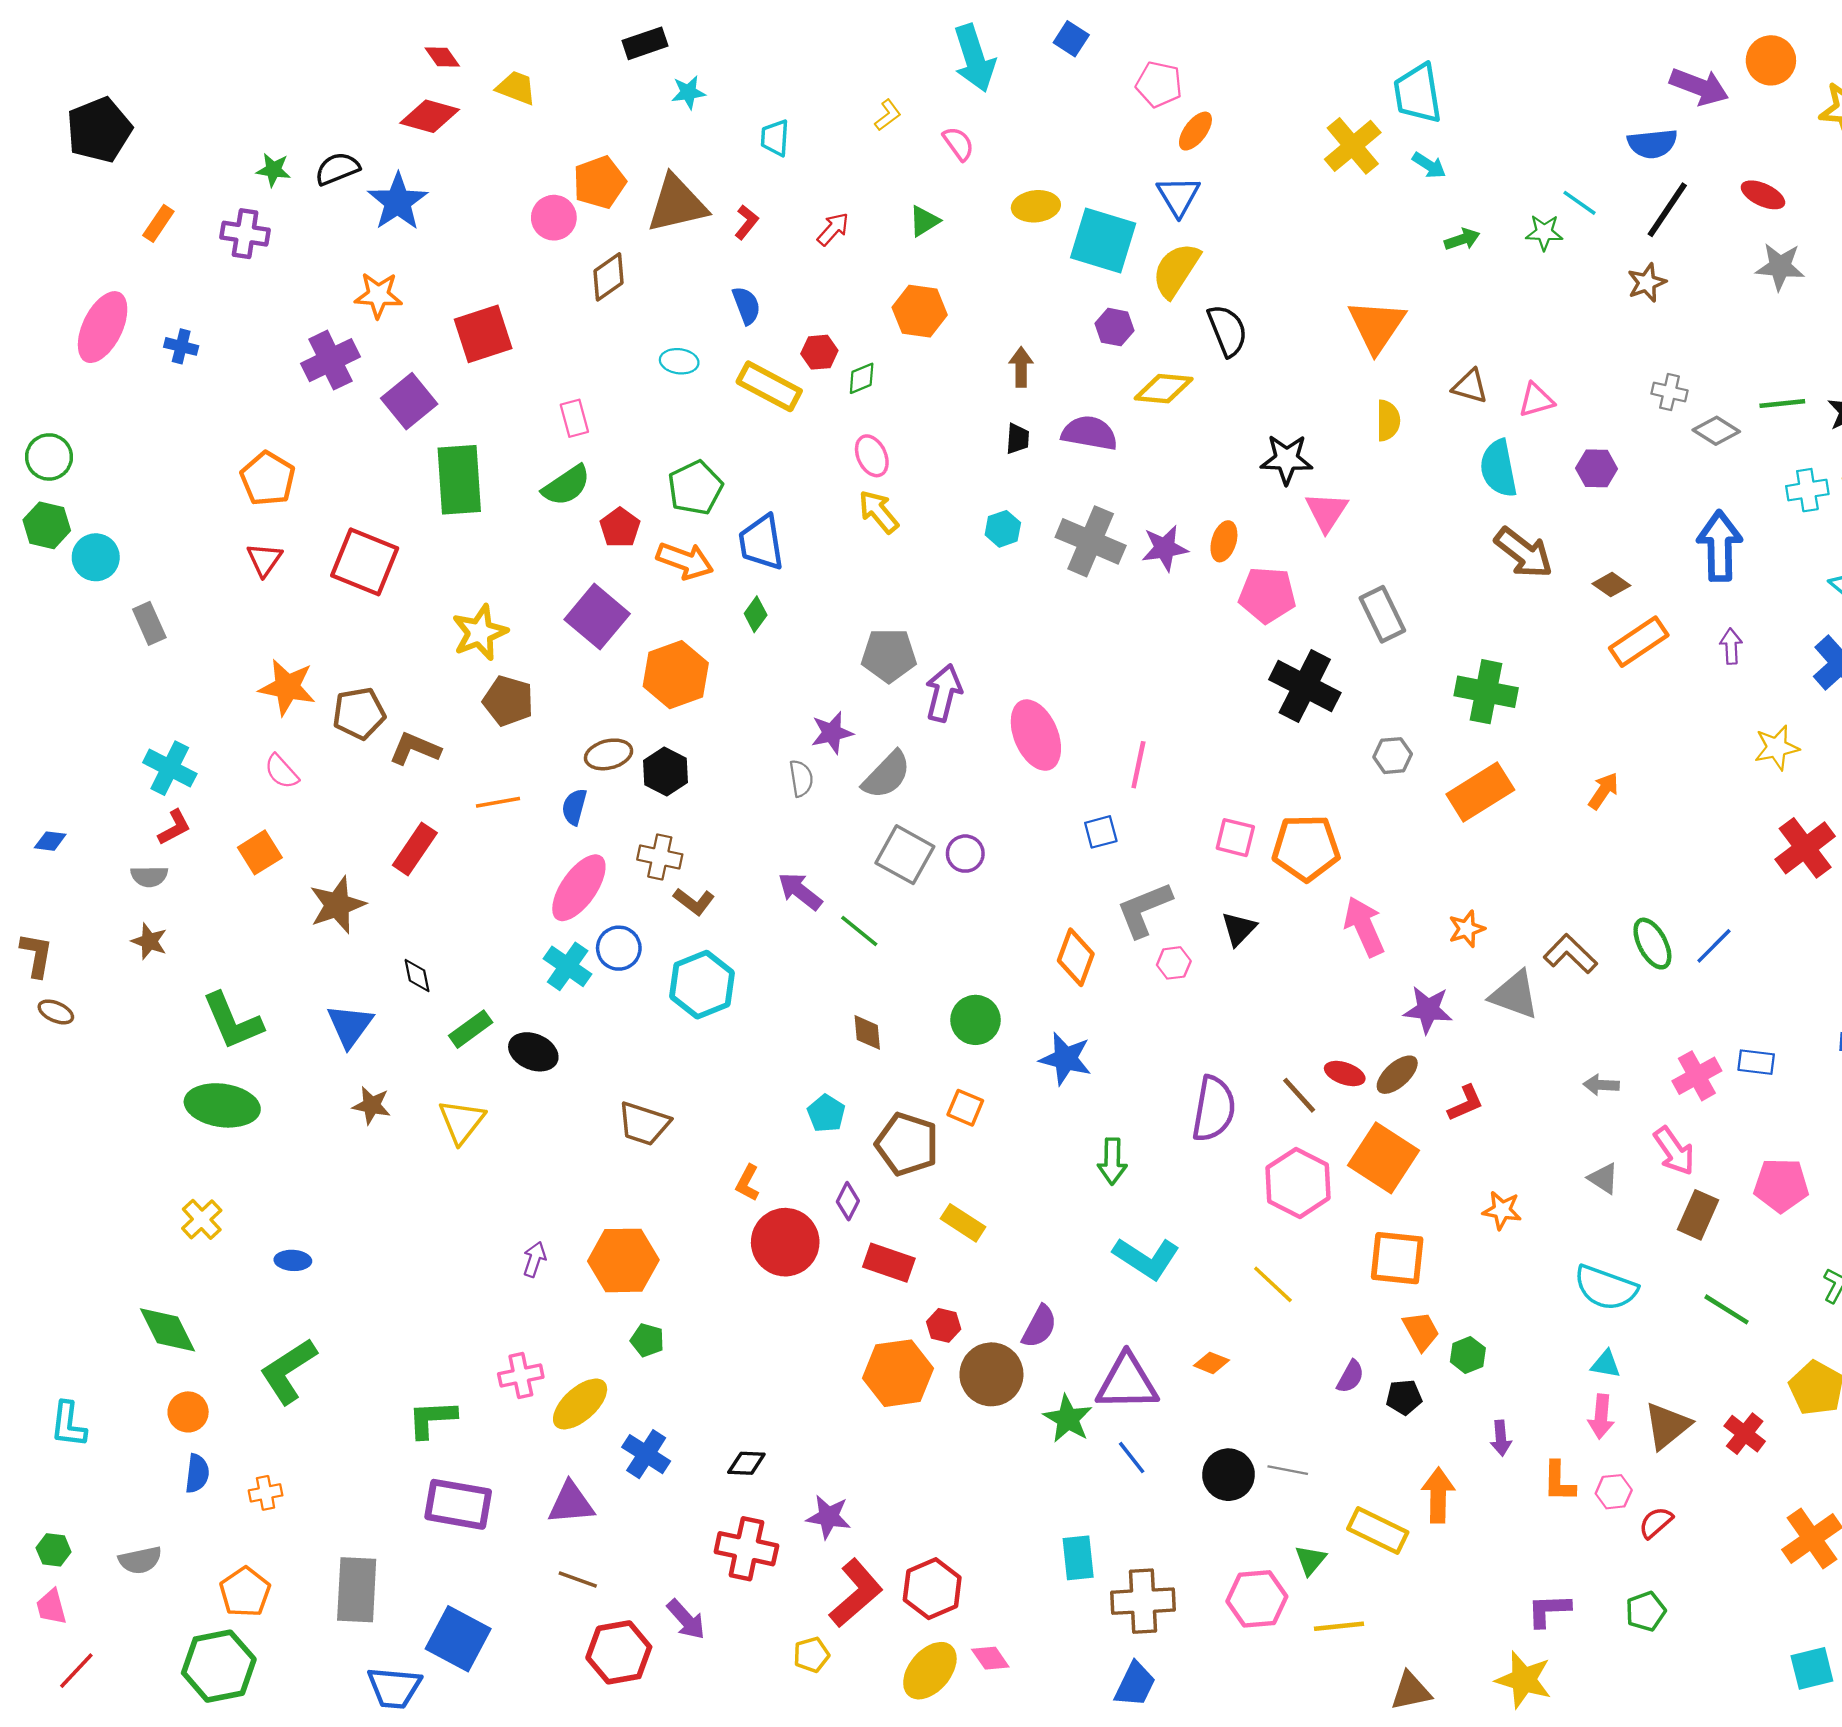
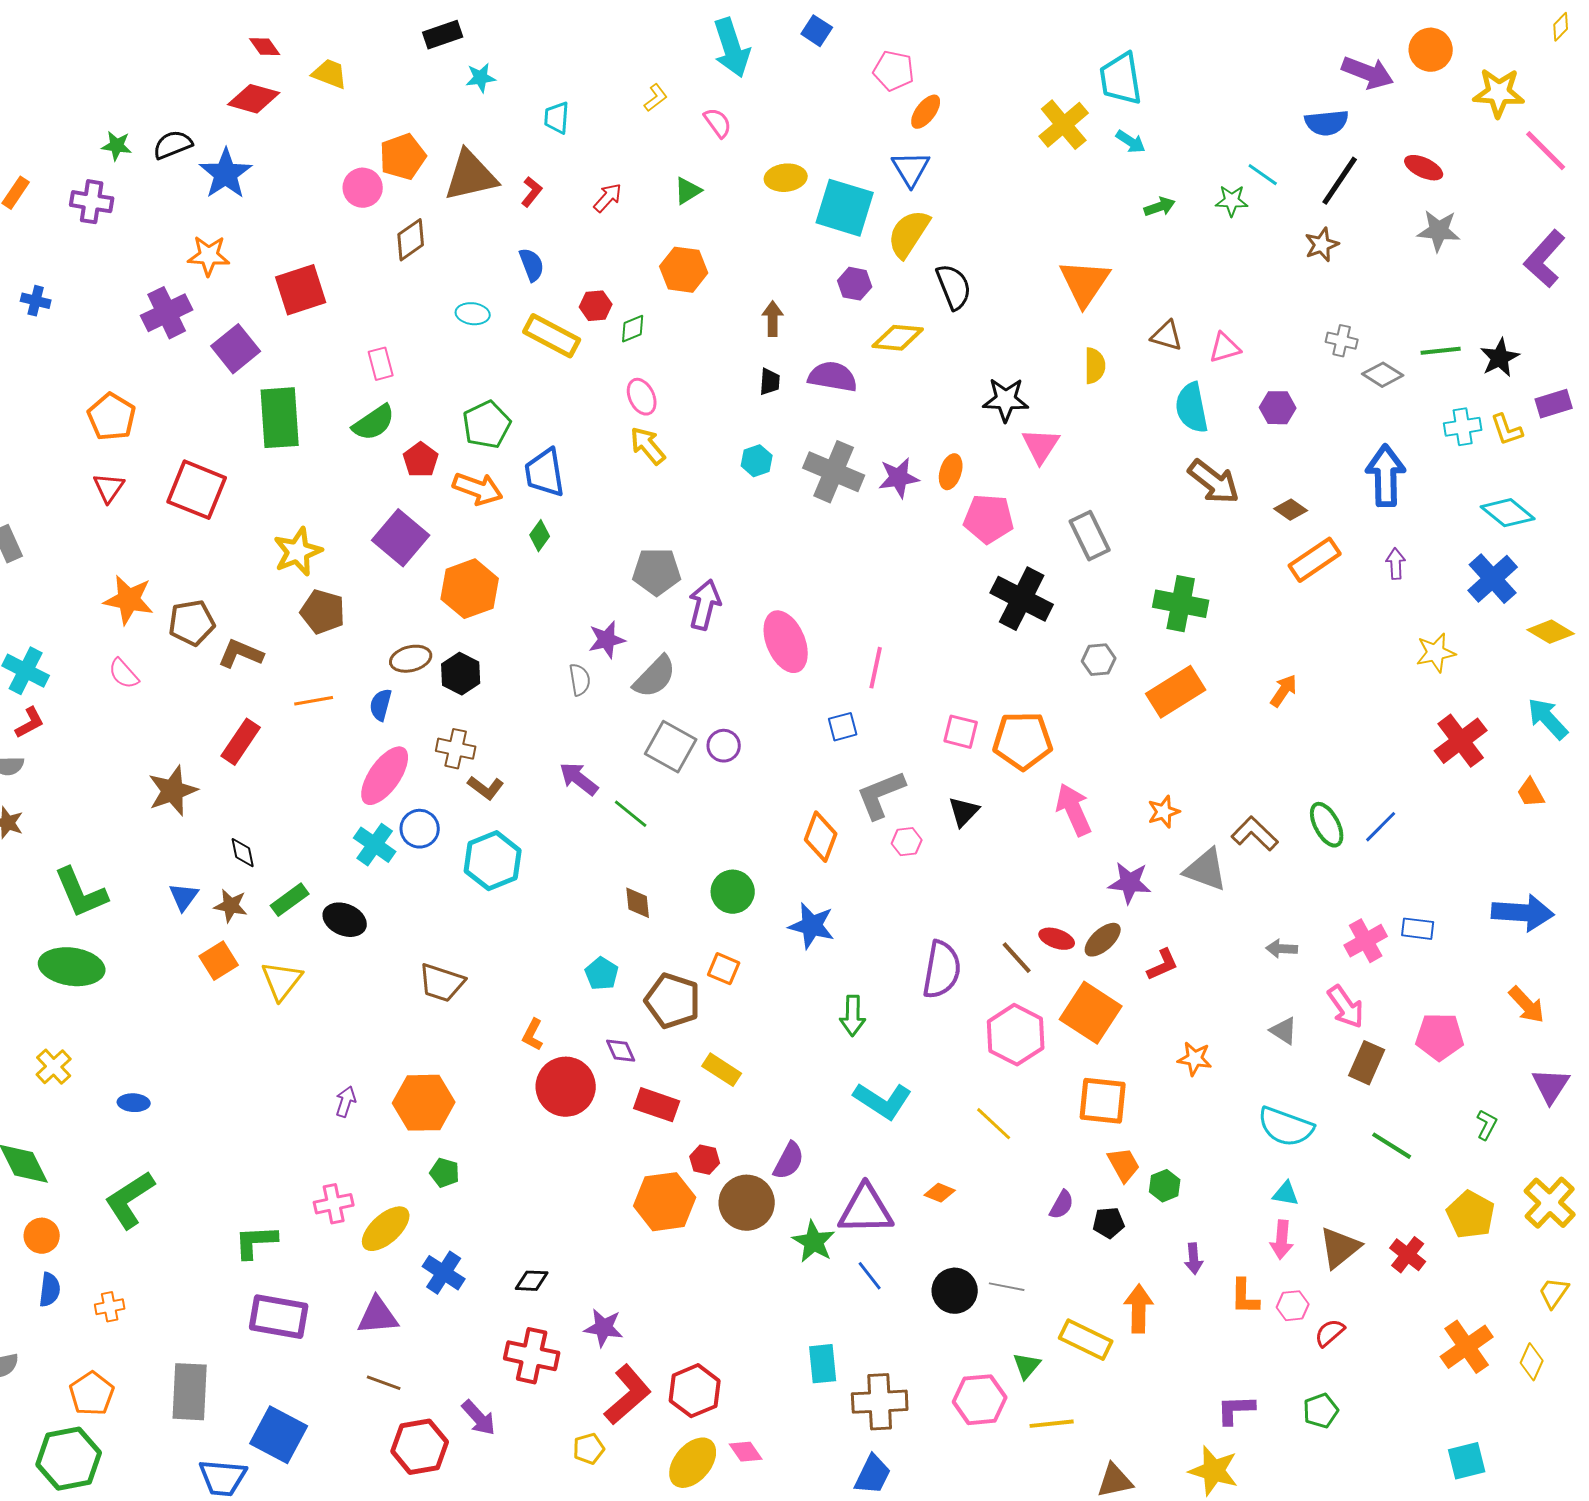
orange square: (260, 852) -> (219, 961), moved
blue triangle: (350, 1026) -> (184, 897), size x0.7
brown star: (372, 1105) -> (231, 906), moved
purple diamond: (848, 1201) -> (621, 1051), turned -52

